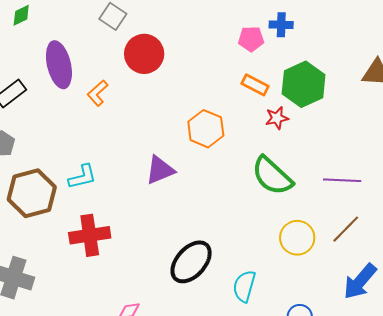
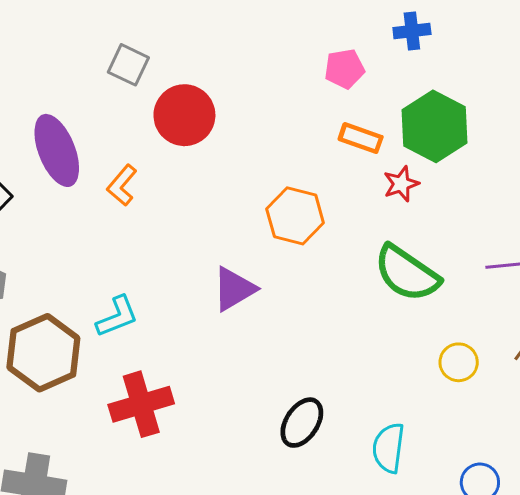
blue cross: (281, 25) -> (412, 31), moved
yellow circle: (297, 238) -> (459, 362), size x0.7
black ellipse: (191, 262) -> (302, 423), size x0.7

